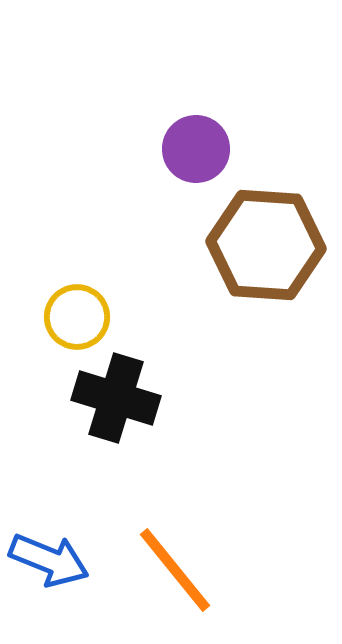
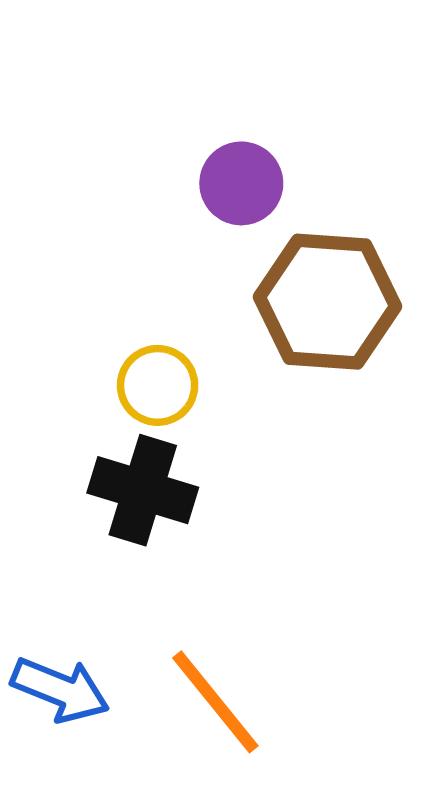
yellow circle: (77, 317) -> (158, 385), moved

